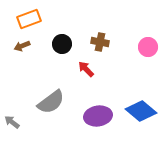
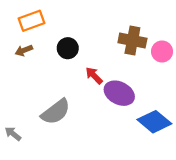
brown cross: (100, 42) -> (132, 41), moved, size x1.4
purple ellipse: (98, 116) -> (119, 93), moved, turned 36

